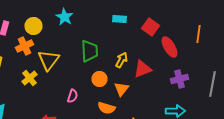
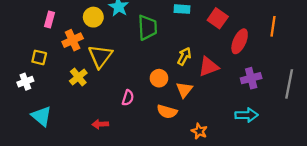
yellow circle: (34, 26) -> (93, 17), moved
red ellipse: (170, 47) -> (240, 41), turned 55
green trapezoid: (90, 51) -> (147, 27), moved

